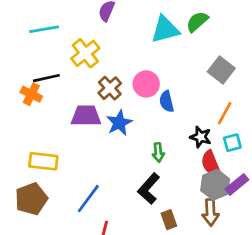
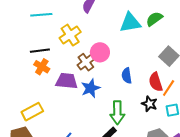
pink circle: (146, 84) -> (100, 52), moved
orange cross: (31, 94) -> (42, 67), moved
green arrow: (158, 152) -> (117, 113), size x1.6
yellow rectangle: (43, 161) -> (32, 112), turned -40
red semicircle: (211, 163) -> (156, 82), moved

